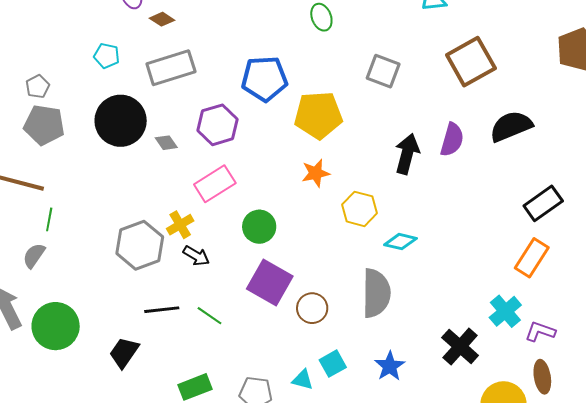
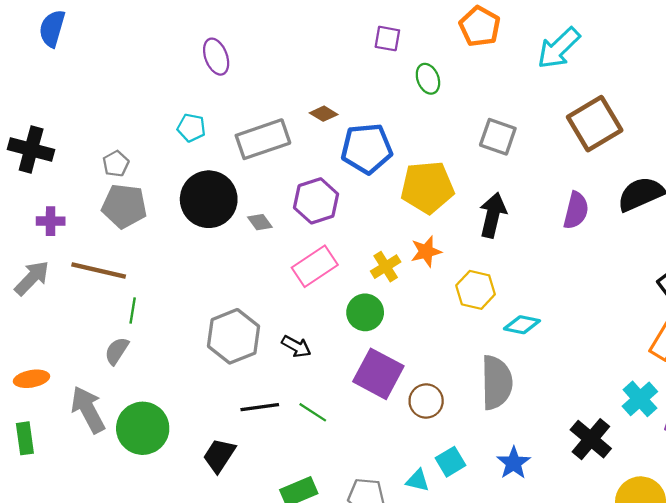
brown diamond: (162, 19) -> (324, 114), moved
black arrow: (407, 154) -> (493, 215), moved
yellow cross: (180, 225) -> (386, 267), moved

